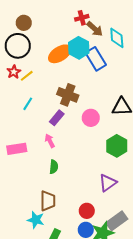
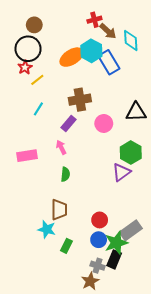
red star: (14, 72) -> (25, 67), moved
brown cross: (68, 95) -> (80, 100), turned -30
purple triangle: (108, 183) -> (121, 172), moved

